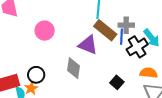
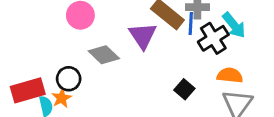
purple triangle: (88, 45) -> (143, 36), turned 35
gray diamond: (73, 68) -> (104, 55), moved, turned -55

